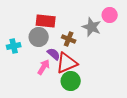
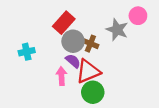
red rectangle: (46, 21) -> (64, 23), turned -54
gray circle: (39, 37) -> (73, 41), moved
pink arrow: (44, 67) -> (61, 76), turned -35

